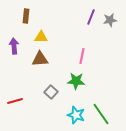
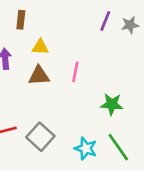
pink line: (82, 56) -> (75, 72), moved
green star: (76, 81) -> (112, 104), moved
gray square: (51, 92) -> (40, 137), moved, size x1.5

